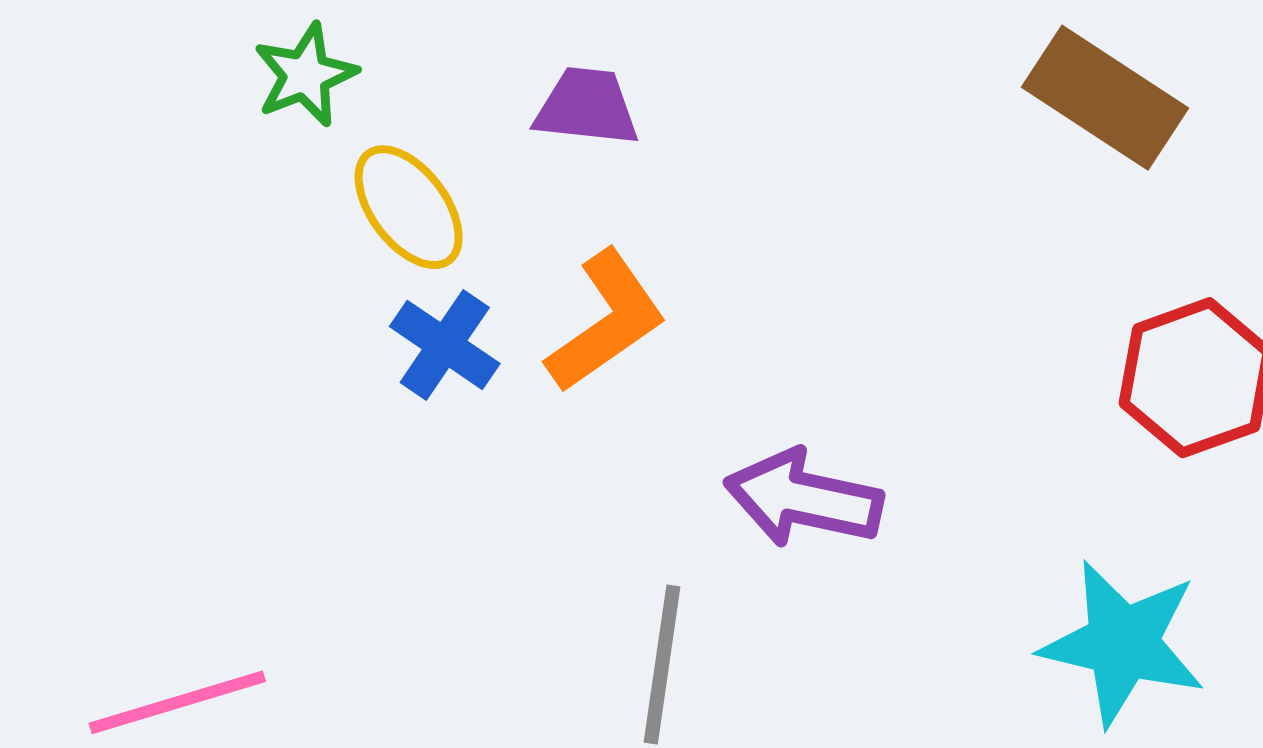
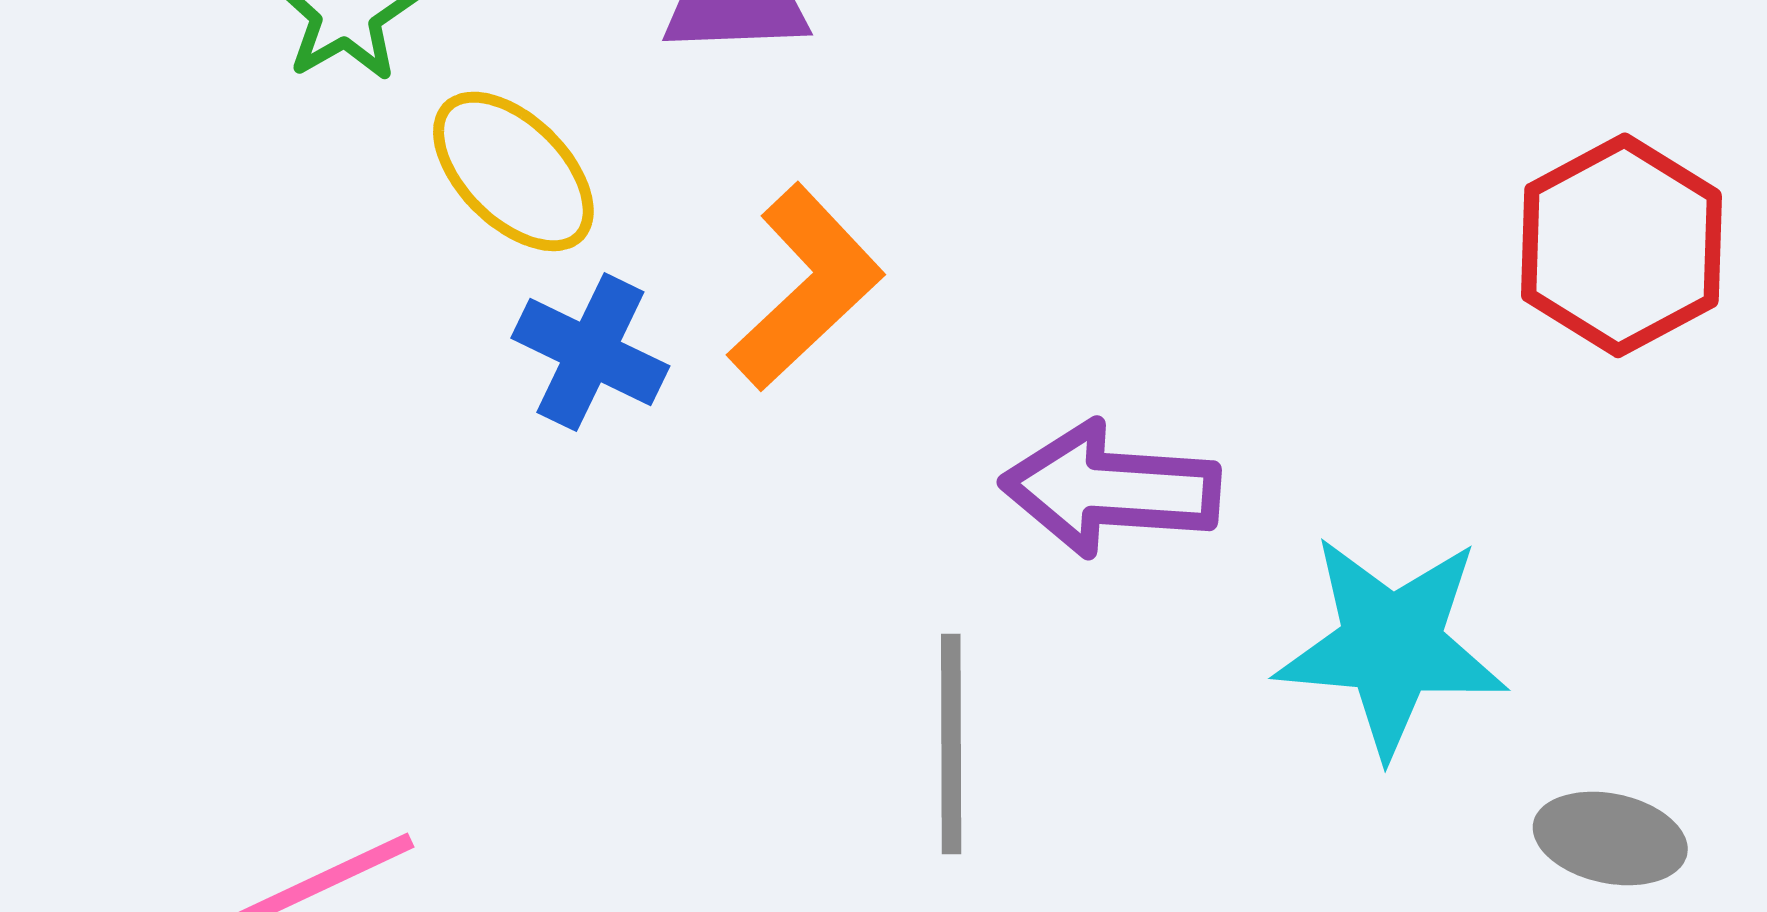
cyan star: (1123, 643) -> (1391, 645), moved

